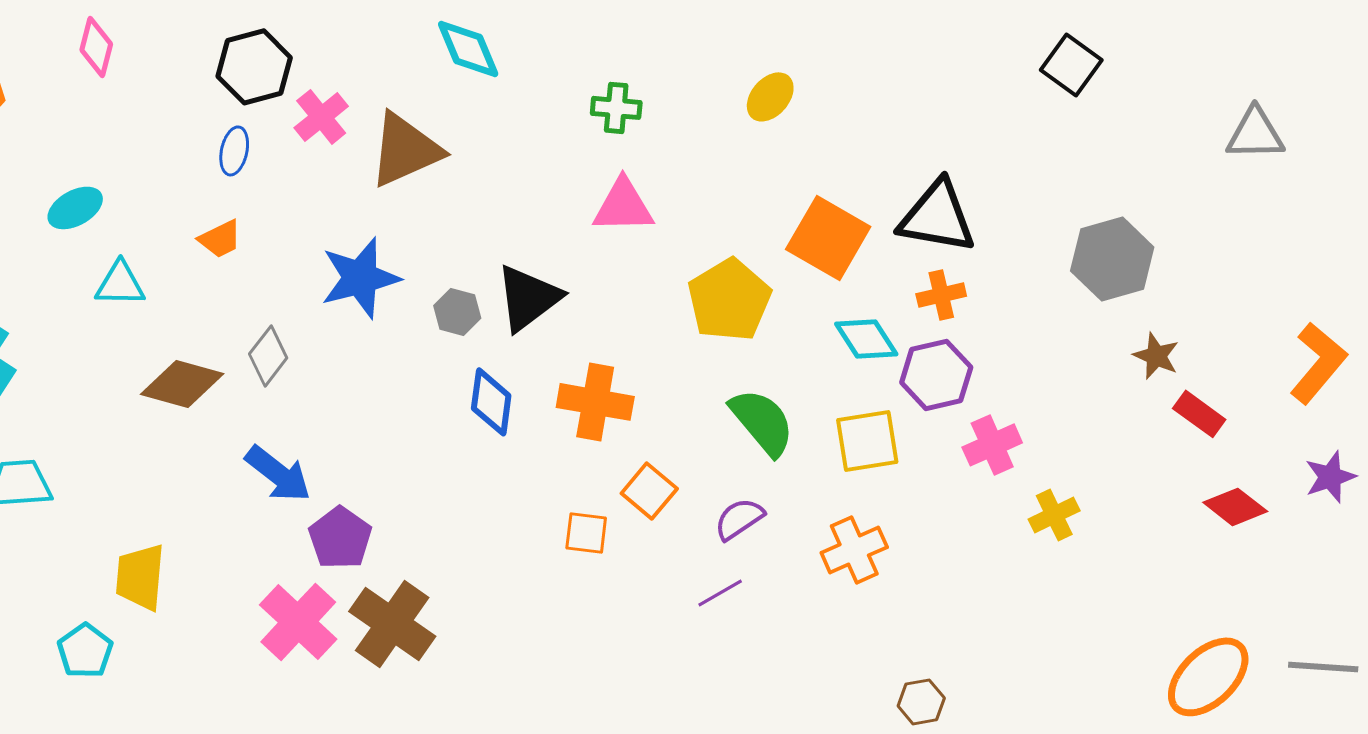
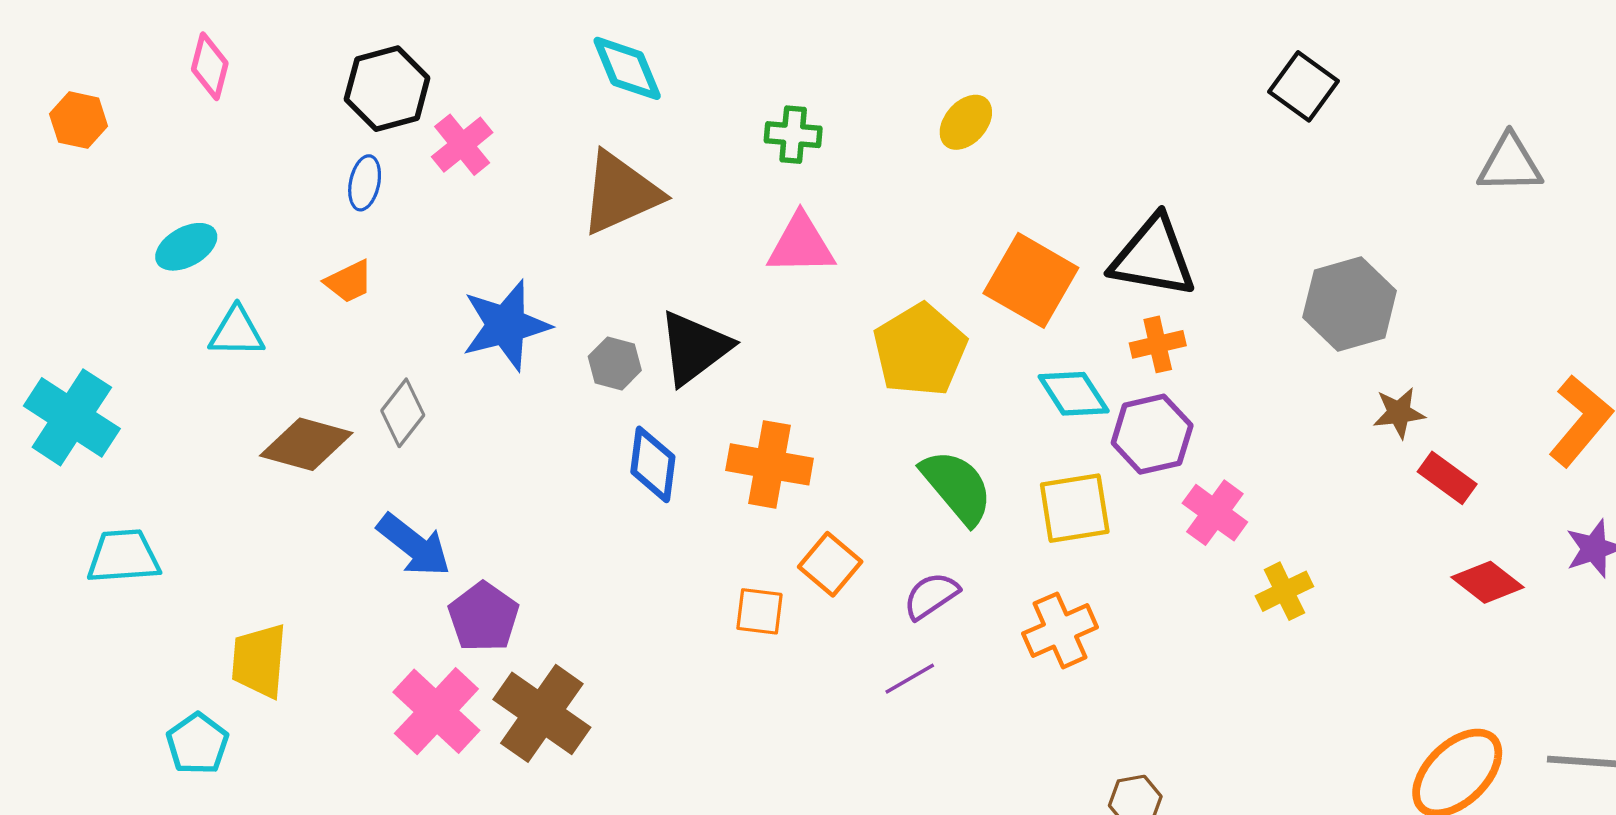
brown triangle: (405, 150) -> (620, 193), moved
brown star: (1156, 356) -> (1399, 413), turned -30
pink cross: (992, 445) -> (1215, 513), turned -30

